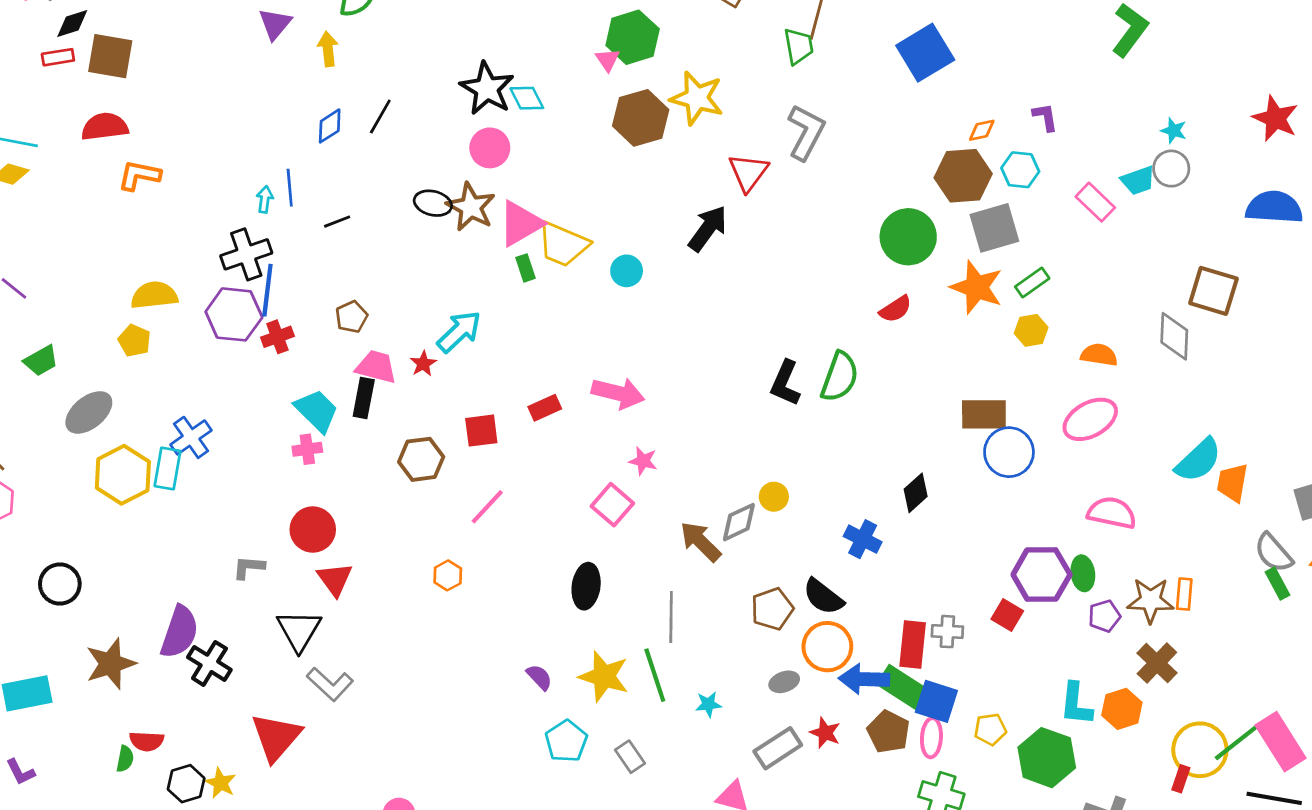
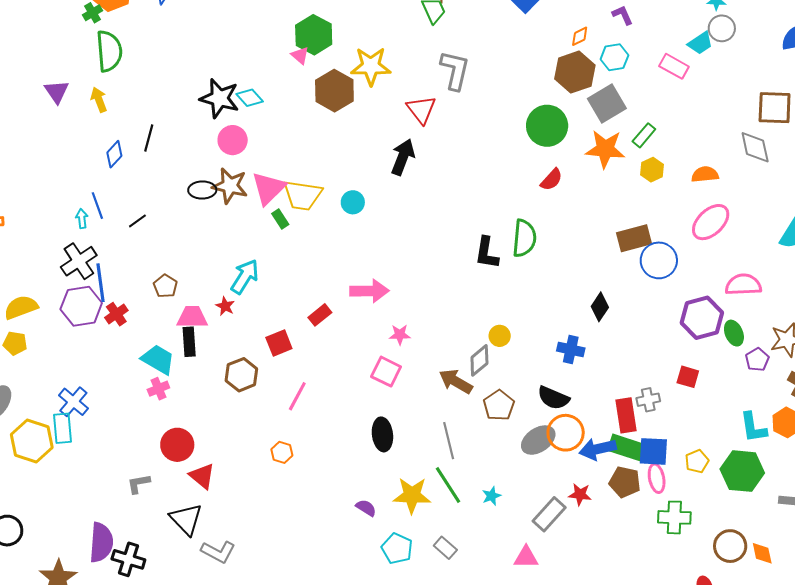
purple hexagon: (1042, 575) -> (702, 318), moved
brown pentagon: (772, 609) -> (499, 405), moved
gray ellipse: (784, 682) -> (538, 440), moved, size x1.6

